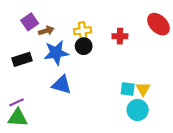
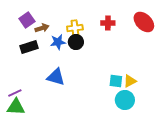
red cross: (120, 36) -> (108, 23), moved
blue star: (56, 53) -> (58, 42), moved, size x0.7
black rectangle: (22, 59) -> (29, 47), moved
yellow triangle: (143, 89) -> (130, 81), turned 32

